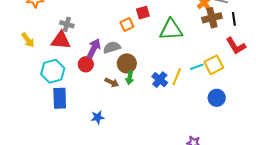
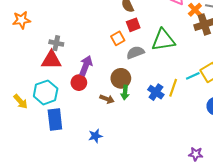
yellow arrow: (28, 40) -> (21, 102), moved
gray semicircle: (112, 47) -> (135, 52), moved

